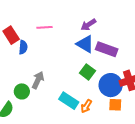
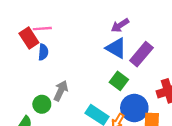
pink line: (45, 27) -> (42, 29), moved
purple rectangle: (107, 49) -> (141, 54), turned -70
blue circle: (111, 85) -> (134, 108), moved

